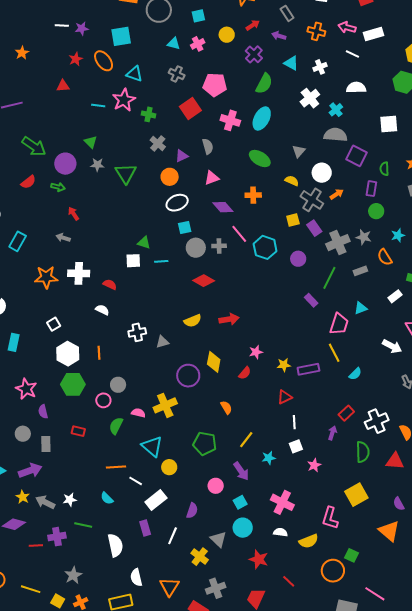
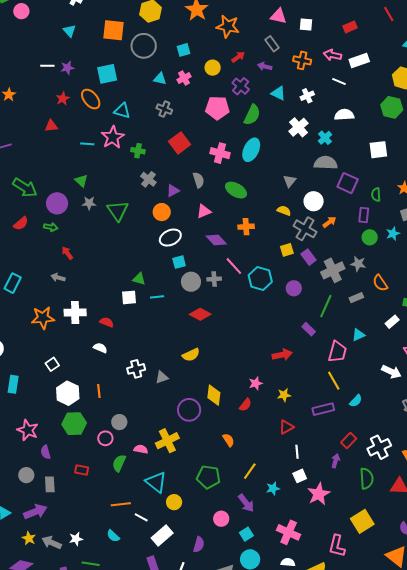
pink pentagon: (215, 85) -> (217, 108), moved
green ellipse: (260, 159) -> (236, 190), moved
cyan star: (398, 235) -> (393, 234), moved
red arrow: (229, 319) -> (282, 355), moved
purple rectangle: (308, 369) -> (323, 409), moved
pink star: (314, 465) -> (319, 494), size x1.6

